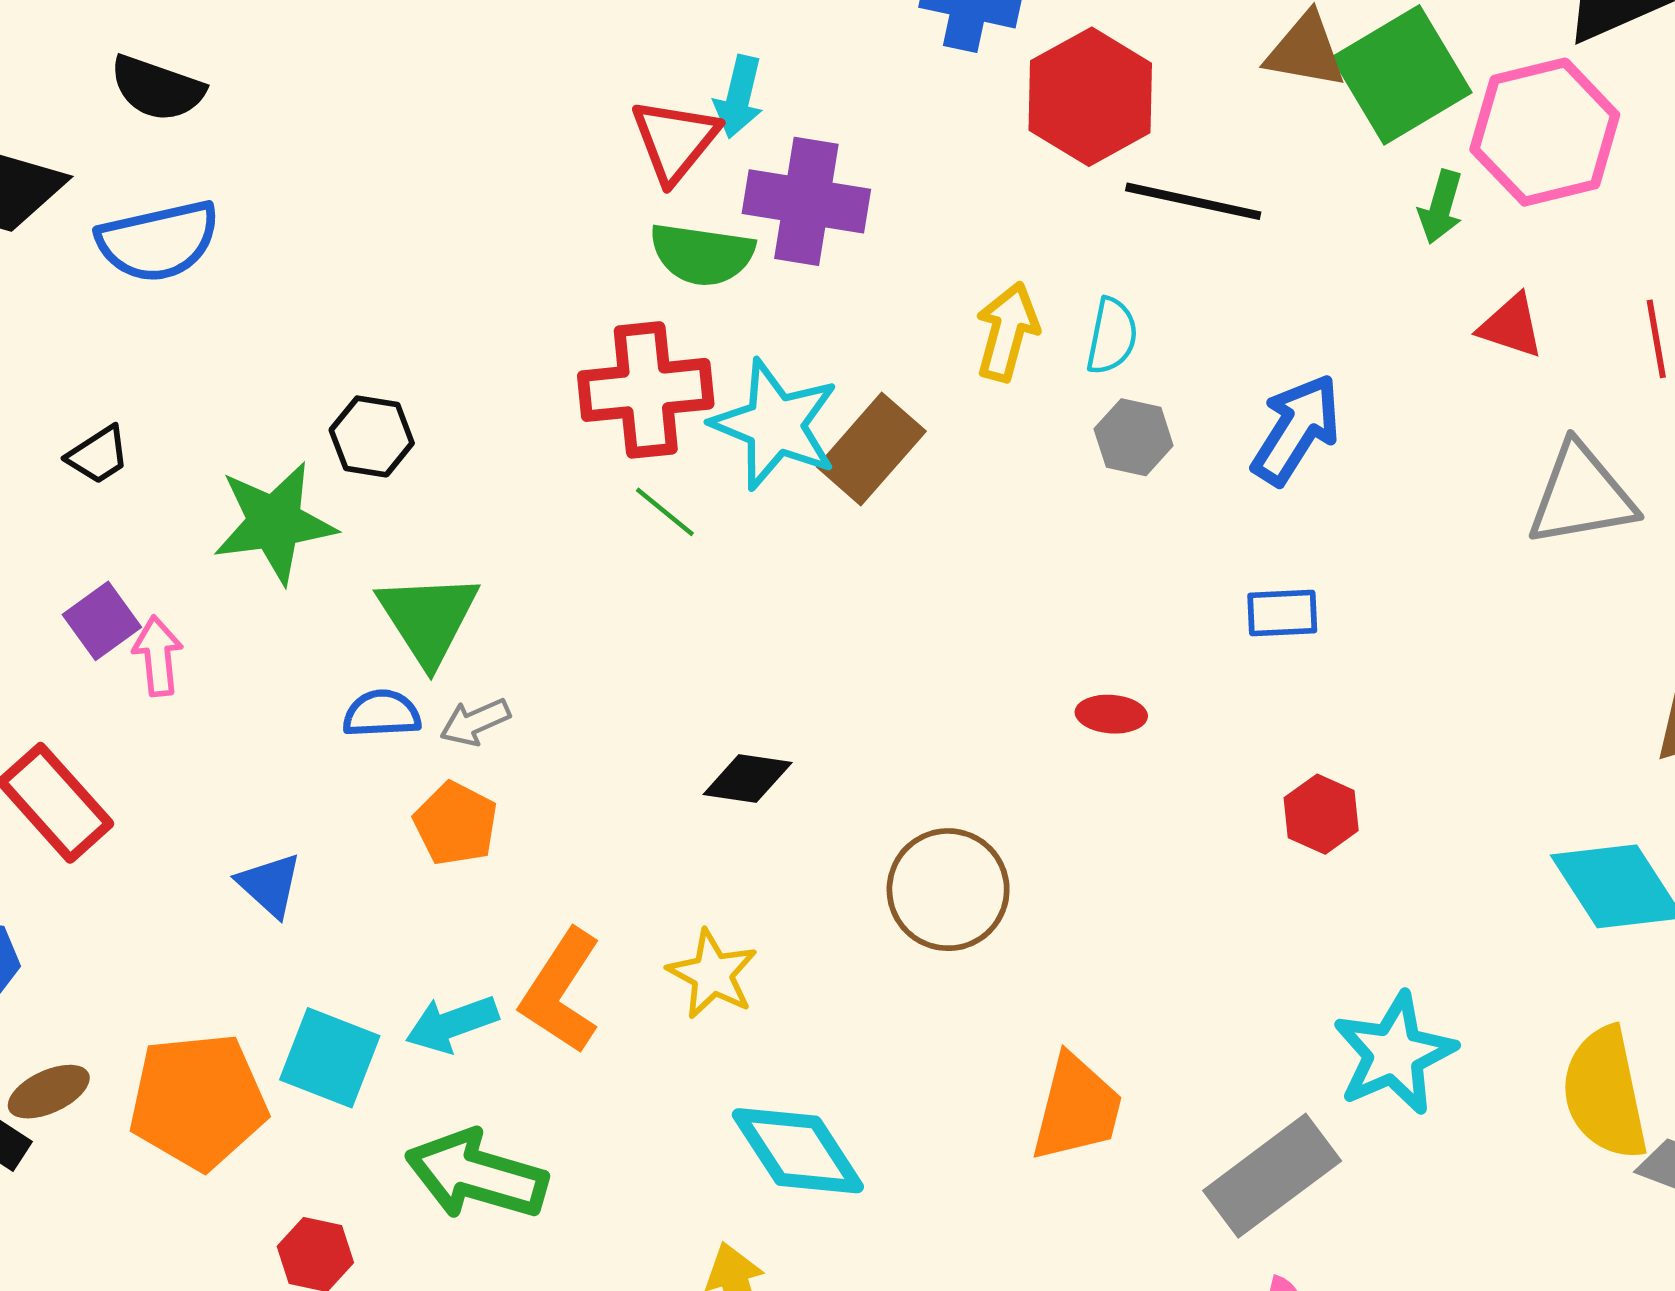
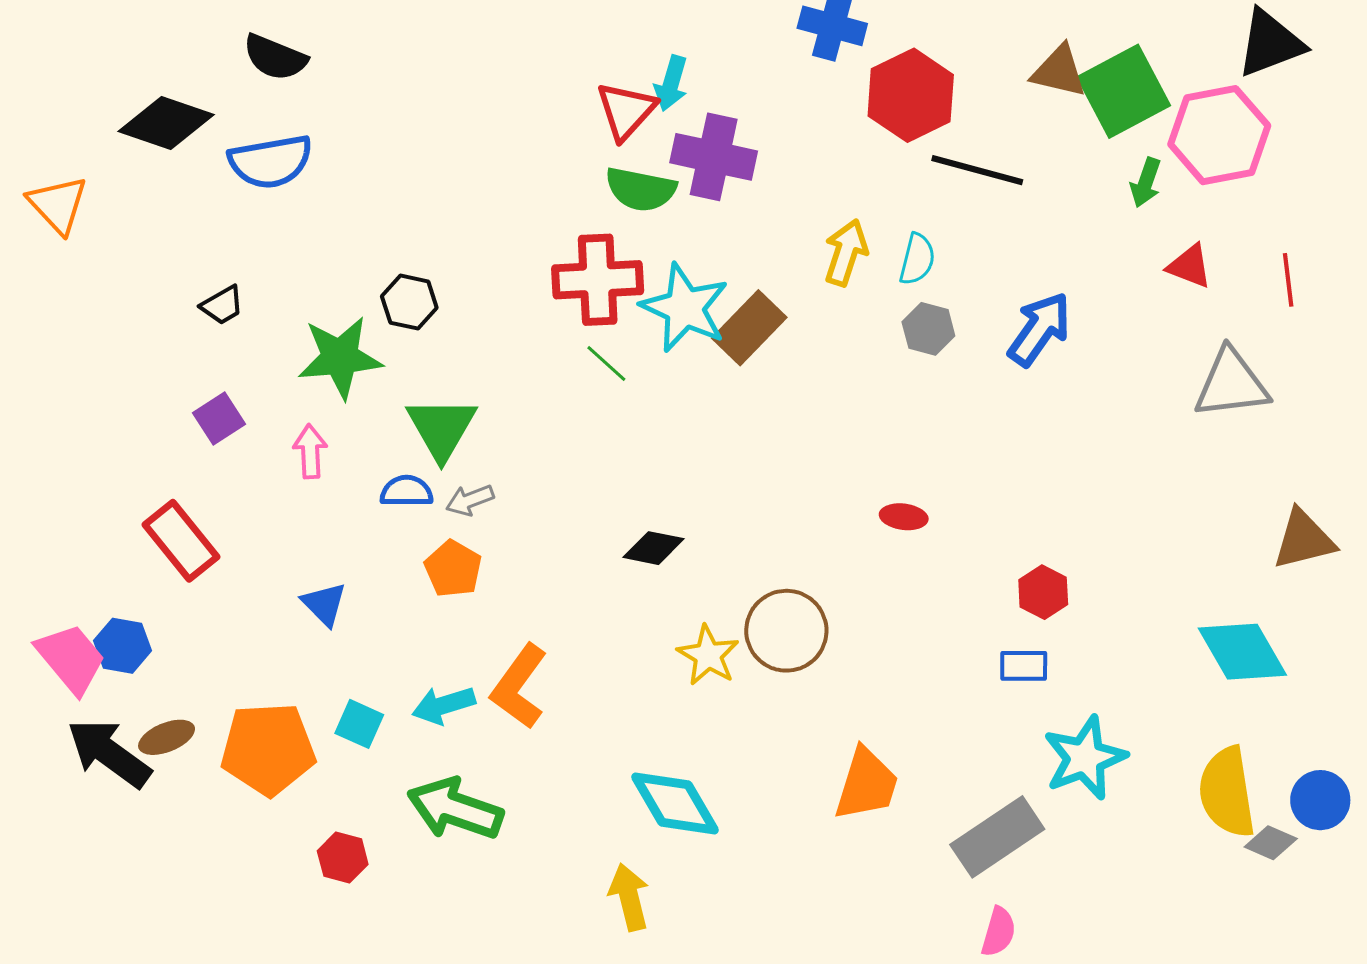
blue rectangle: (1282, 613) -> (1024, 666), moved
pink arrow: (158, 656) -> (310, 451), moved
yellow star: (712, 974) -> (708, 655), moved
cyan square: (330, 1058) -> (359, 724), size x0.7

